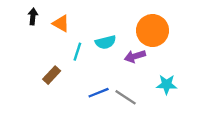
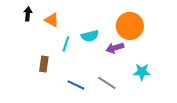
brown rectangle: (52, 75) -> (44, 64), turned -35
blue line: (99, 93) -> (76, 85), moved, turned 48

